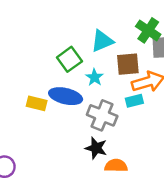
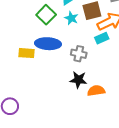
cyan star: (95, 77) -> (71, 18), moved
gray cross: (102, 115) -> (79, 54), size x0.7

